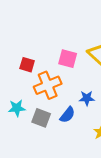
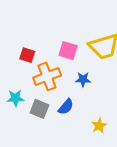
blue star: (87, 98) -> (83, 79), moved

